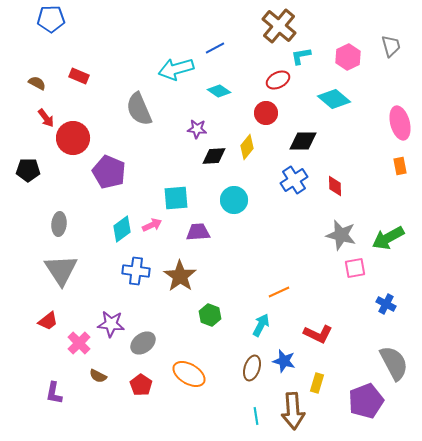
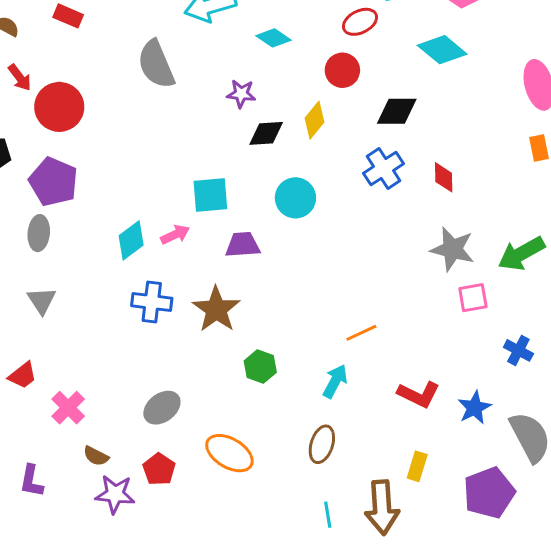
purple pentagon: (109, 172) -> (53, 182), moved
gray triangle: (61, 270) -> (42, 301), size x0.6
purple star: (111, 324) -> (115, 494), moved
blue star: (284, 361) -> (474, 408), moved, turned 30

